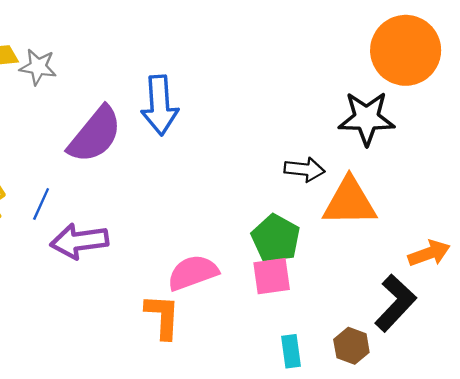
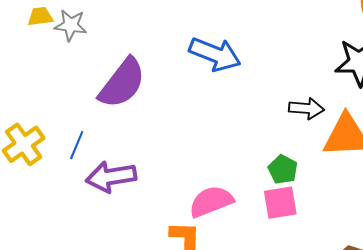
blue arrow: (160, 105) -> (215, 54), moved, turned -63
green pentagon: (276, 238) -> (283, 169), size x0.7

